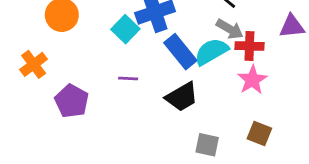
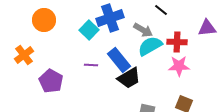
gray arrow: (230, 29) -> (143, 30), moved
blue rectangle: (180, 52) -> (119, 60), moved
pink star: (252, 80) -> (179, 66), turned 30

